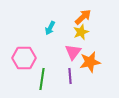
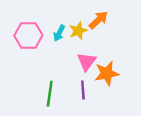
yellow star: (81, 32) -> (78, 31), moved
pink hexagon: (24, 58) -> (28, 35), moved

